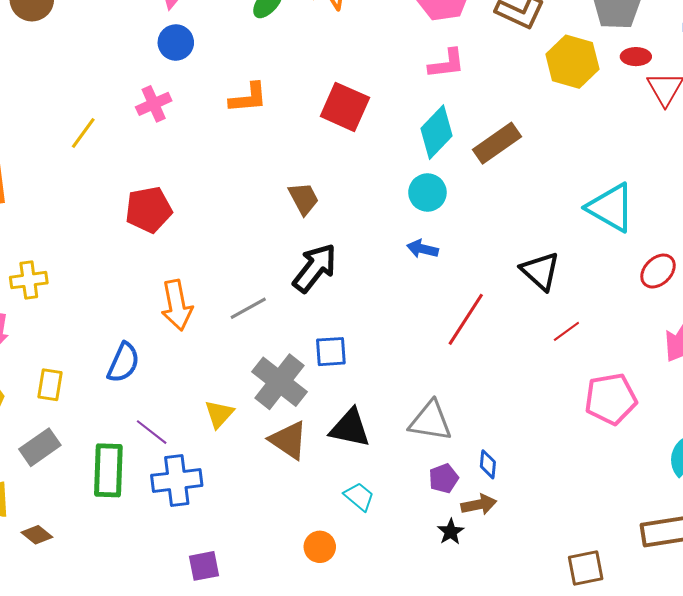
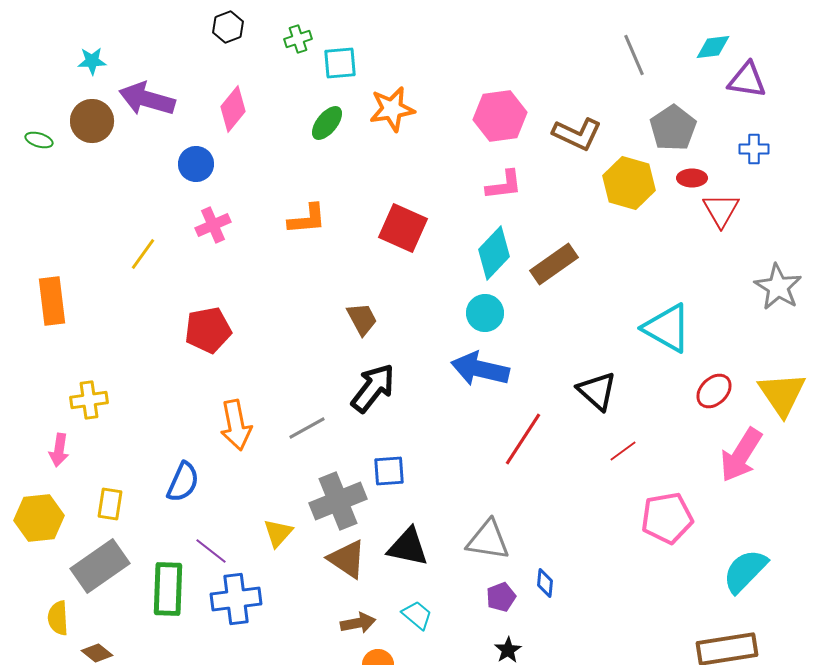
blue circle: (176, 42) -> (196, 164), moved
blue arrow: (422, 249) -> (480, 369), size x1.8
gray cross: (279, 382) -> (338, 501), turned 30
gray rectangle: (40, 447) -> (100, 566), size x1.4
brown arrow: (479, 505) -> (358, 623), moved

